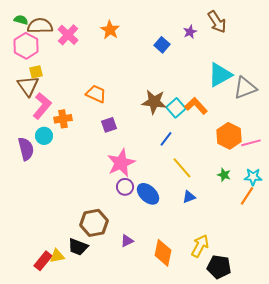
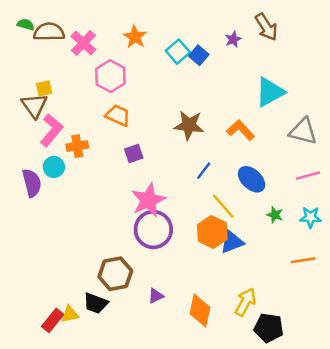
pink hexagon: (26, 46) -> (110, 76), moved
gray triangle: (245, 88) -> (303, 131), moved, turned 35
cyan square: (176, 108) -> (178, 52), moved
orange hexagon: (229, 136) -> (212, 232), moved
purple circle: (125, 187) -> (153, 230), size x1.8
blue ellipse: (148, 194) -> (252, 179), moved
orange line: (247, 196) -> (303, 260), moved, turned 48
blue triangle: (189, 197) -> (232, 242), size x1.5

